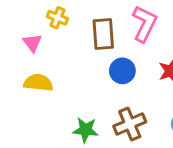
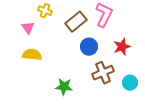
brown rectangle: (103, 34) -> (76, 22), turned 55
brown cross: (130, 124) -> (103, 73), moved

